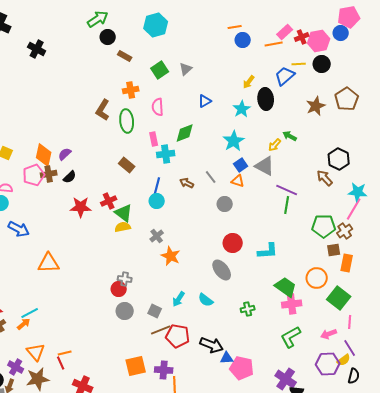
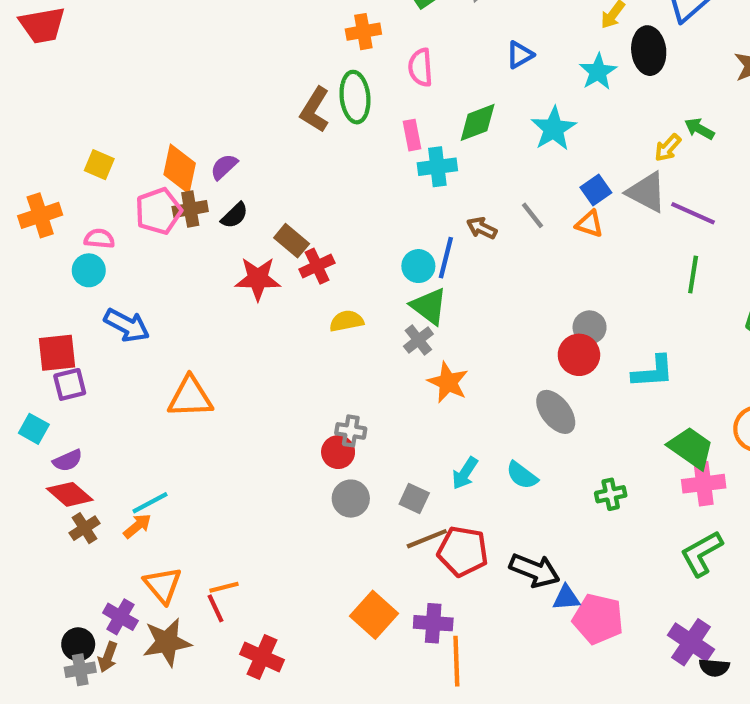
brown L-shape: (103, 110) -> (315, 110), moved
cyan star: (234, 141) -> (554, 129), moved
brown rectangle: (127, 165) -> (292, 241), moved
blue line: (157, 187) -> (446, 258), moved
purple line: (287, 190) -> (693, 213), moved
gray circle: (225, 204) -> (590, 327), moved
green triangle: (124, 213) -> (429, 306), moved
orange square: (136, 366) -> (374, 615), turned -35

